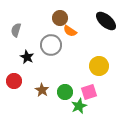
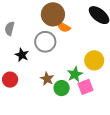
brown circle: (60, 18) -> (53, 14), size x1.5
brown star: (42, 90) -> (47, 79), moved
green star: (79, 106) -> (75, 74), moved

